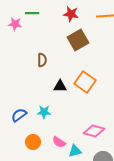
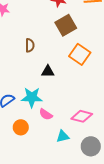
orange square: (85, 82) -> (80, 54), moved
cyan star: (44, 112) -> (32, 97), size x1.5
pink semicircle: (59, 142) -> (46, 114), moved

